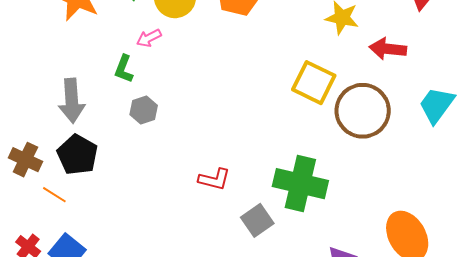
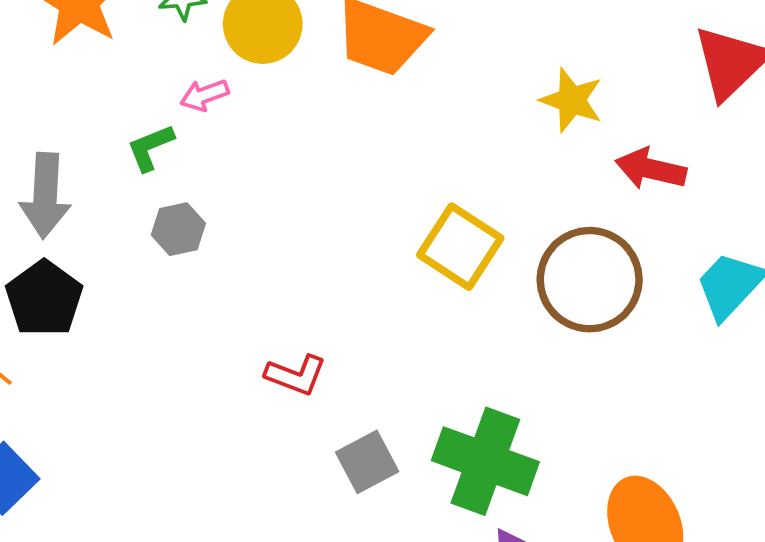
green L-shape: (124, 69) -> (150, 148), turned 40
yellow square: (314, 83) -> (460, 247), moved
green cross: (300, 184) -> (485, 461), moved

